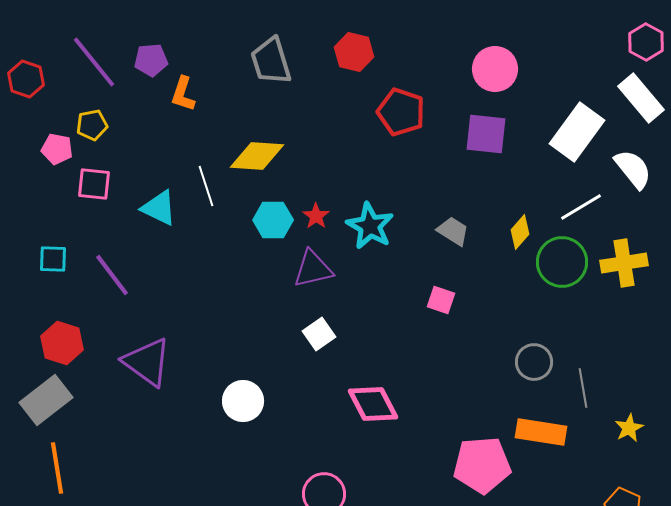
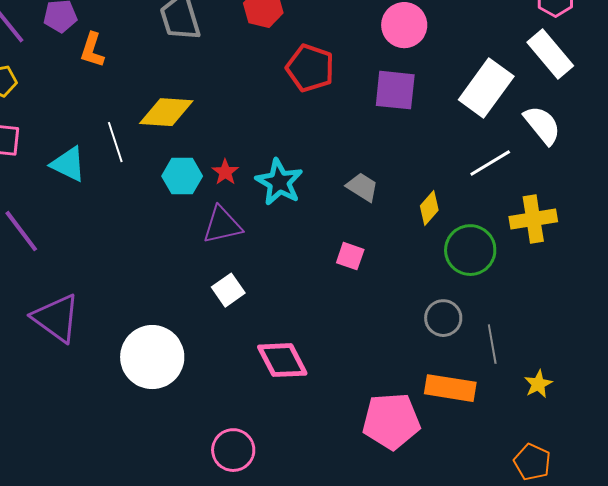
yellow diamond: (520, 232) -> (429, 208), moved
green circle: (562, 262) -> (470, 250), moved
white circle: (243, 401) -> (152, 357), size x1.5

